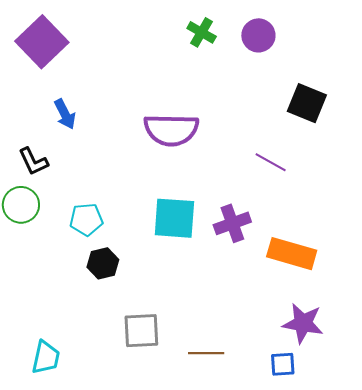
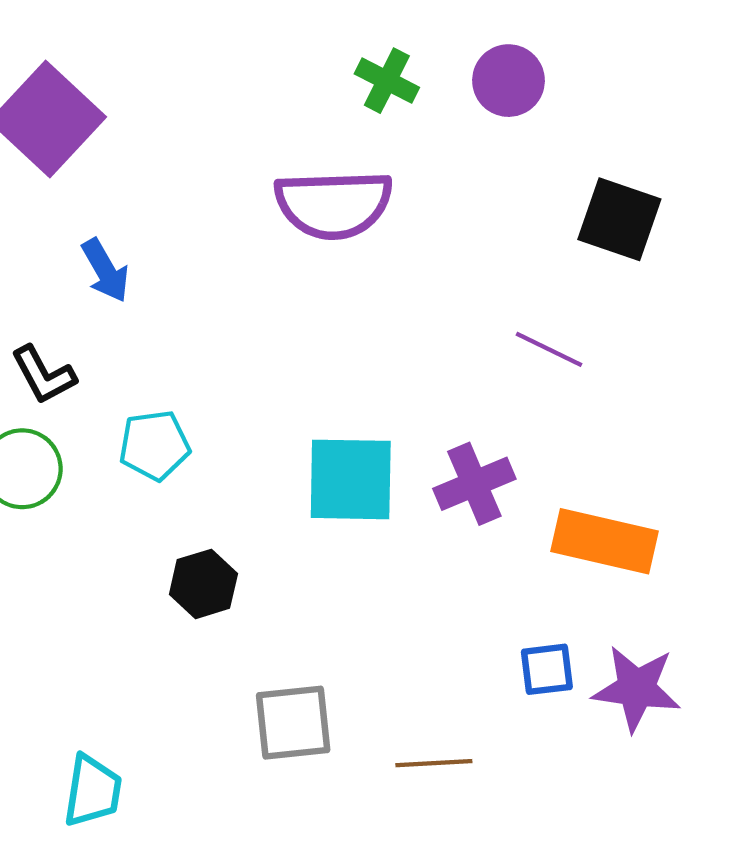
purple semicircle: (171, 130) -> (334, 204), moved
cyan pentagon: (86, 219) -> (154, 445), moved
blue square: (283, 364) -> (547, 669), moved

